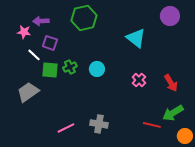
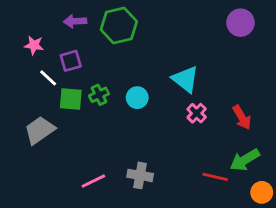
purple arrow: (41, 21) -> (75, 21), moved
cyan triangle: (136, 38) -> (185, 79), moved
purple square: (50, 43) -> (71, 61), turned -35

